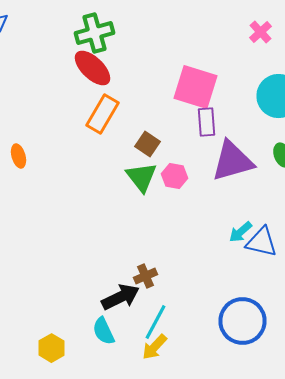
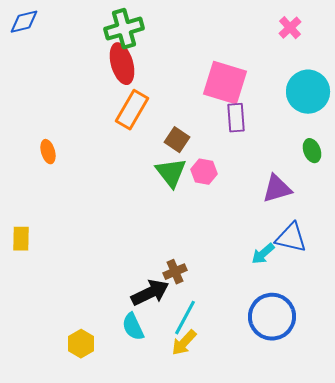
red ellipse: (92, 68) -> (122, 64), turned 30
purple triangle: (232, 161) -> (277, 189), moved, size x0.7
cyan arrow: (240, 232) -> (263, 254), moved

